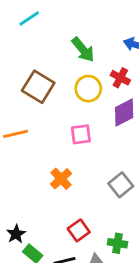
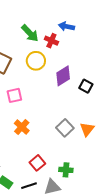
red cross: (120, 78) -> (51, 41), moved
pink square: (81, 134) -> (14, 95), moved

